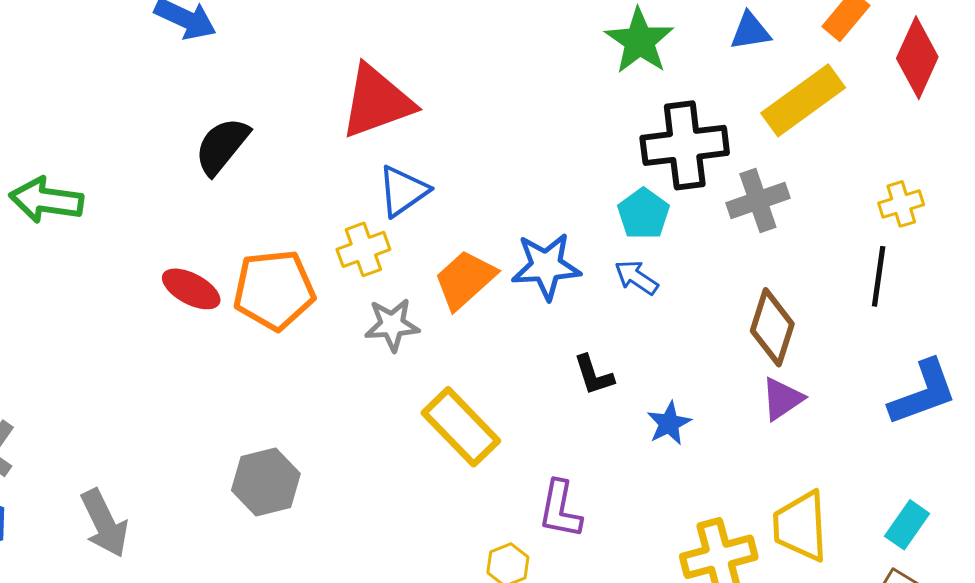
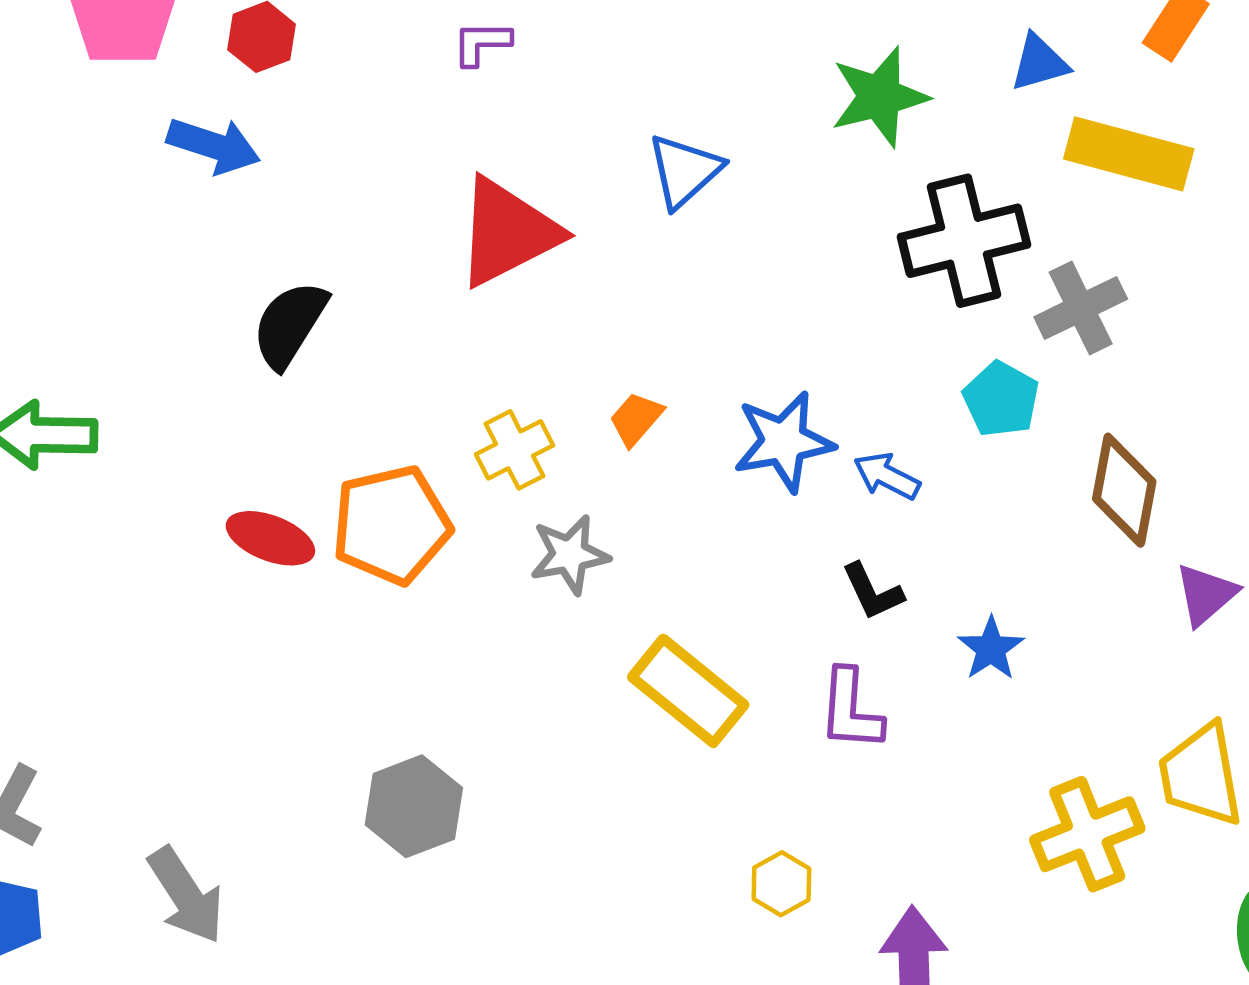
green star: (639, 41) -> (879, 97), turned 30
yellow rectangle: (803, 100) -> (1129, 154), turned 58
blue triangle: (403, 191) -> (684, 171), moved
cyan pentagon: (643, 214) -> (1001, 399), moved
blue arrow: (636, 277) -> (887, 476), moved
orange trapezoid: (465, 280) -> (636, 419), moved, size x0.6
purple triangle: (782, 399) -> (1206, 594), moved
purple L-shape: (560, 509) -> (851, 710), moved

